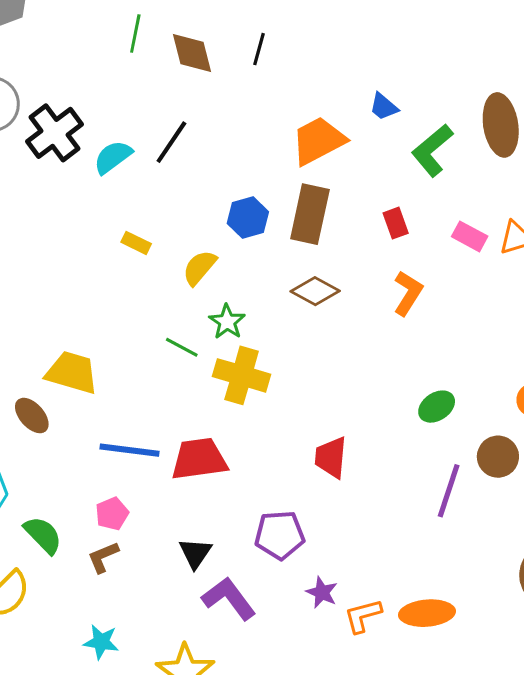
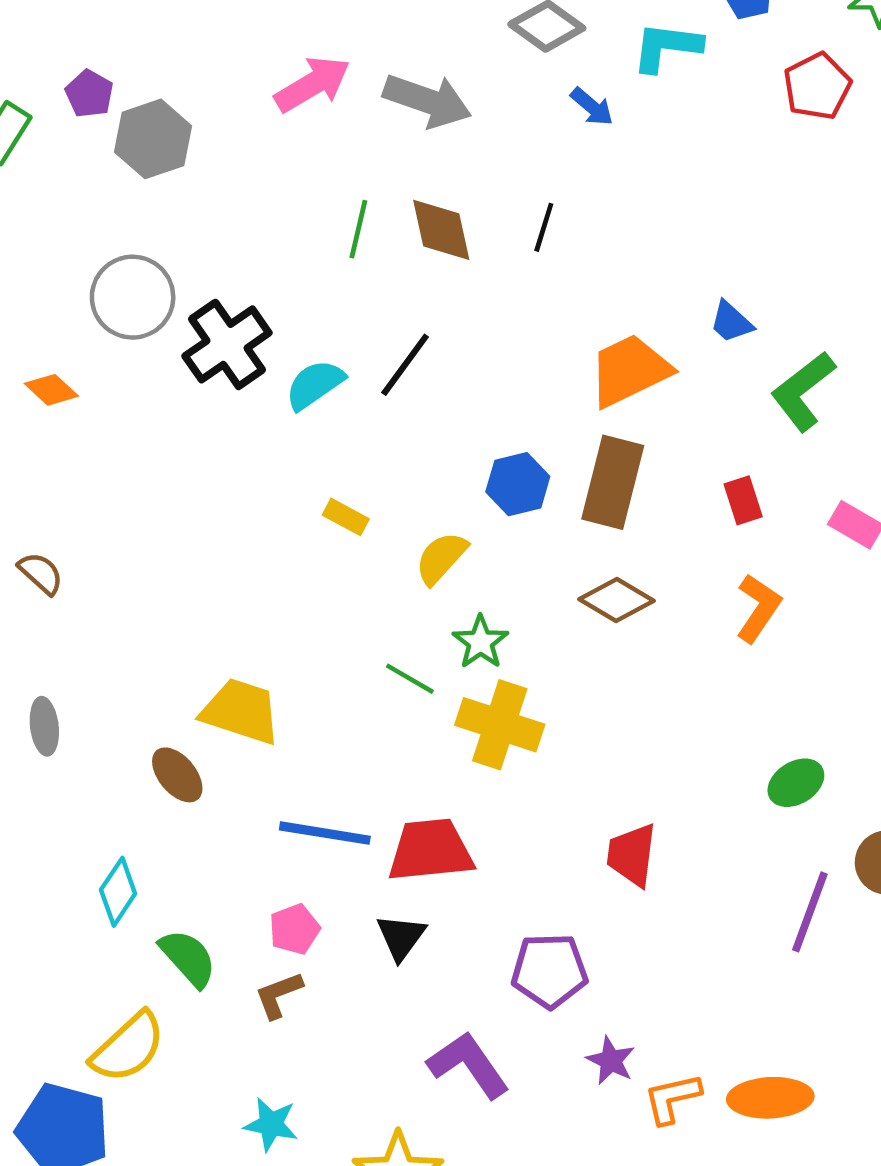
green line: (135, 34) -> (358, 229), moved
black triangle: (195, 553) -> (401, 937), moved

